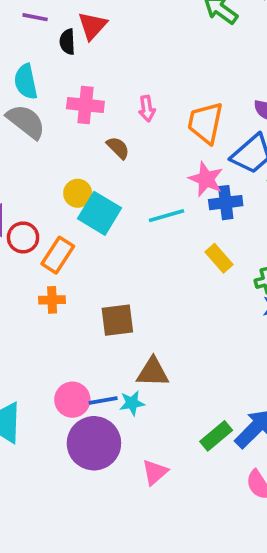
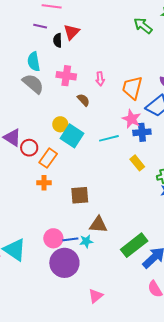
green rectangle: (216, 436) -> (134, 245), moved, size x1.5
pink triangle: (155, 472) -> (96, 296), moved

